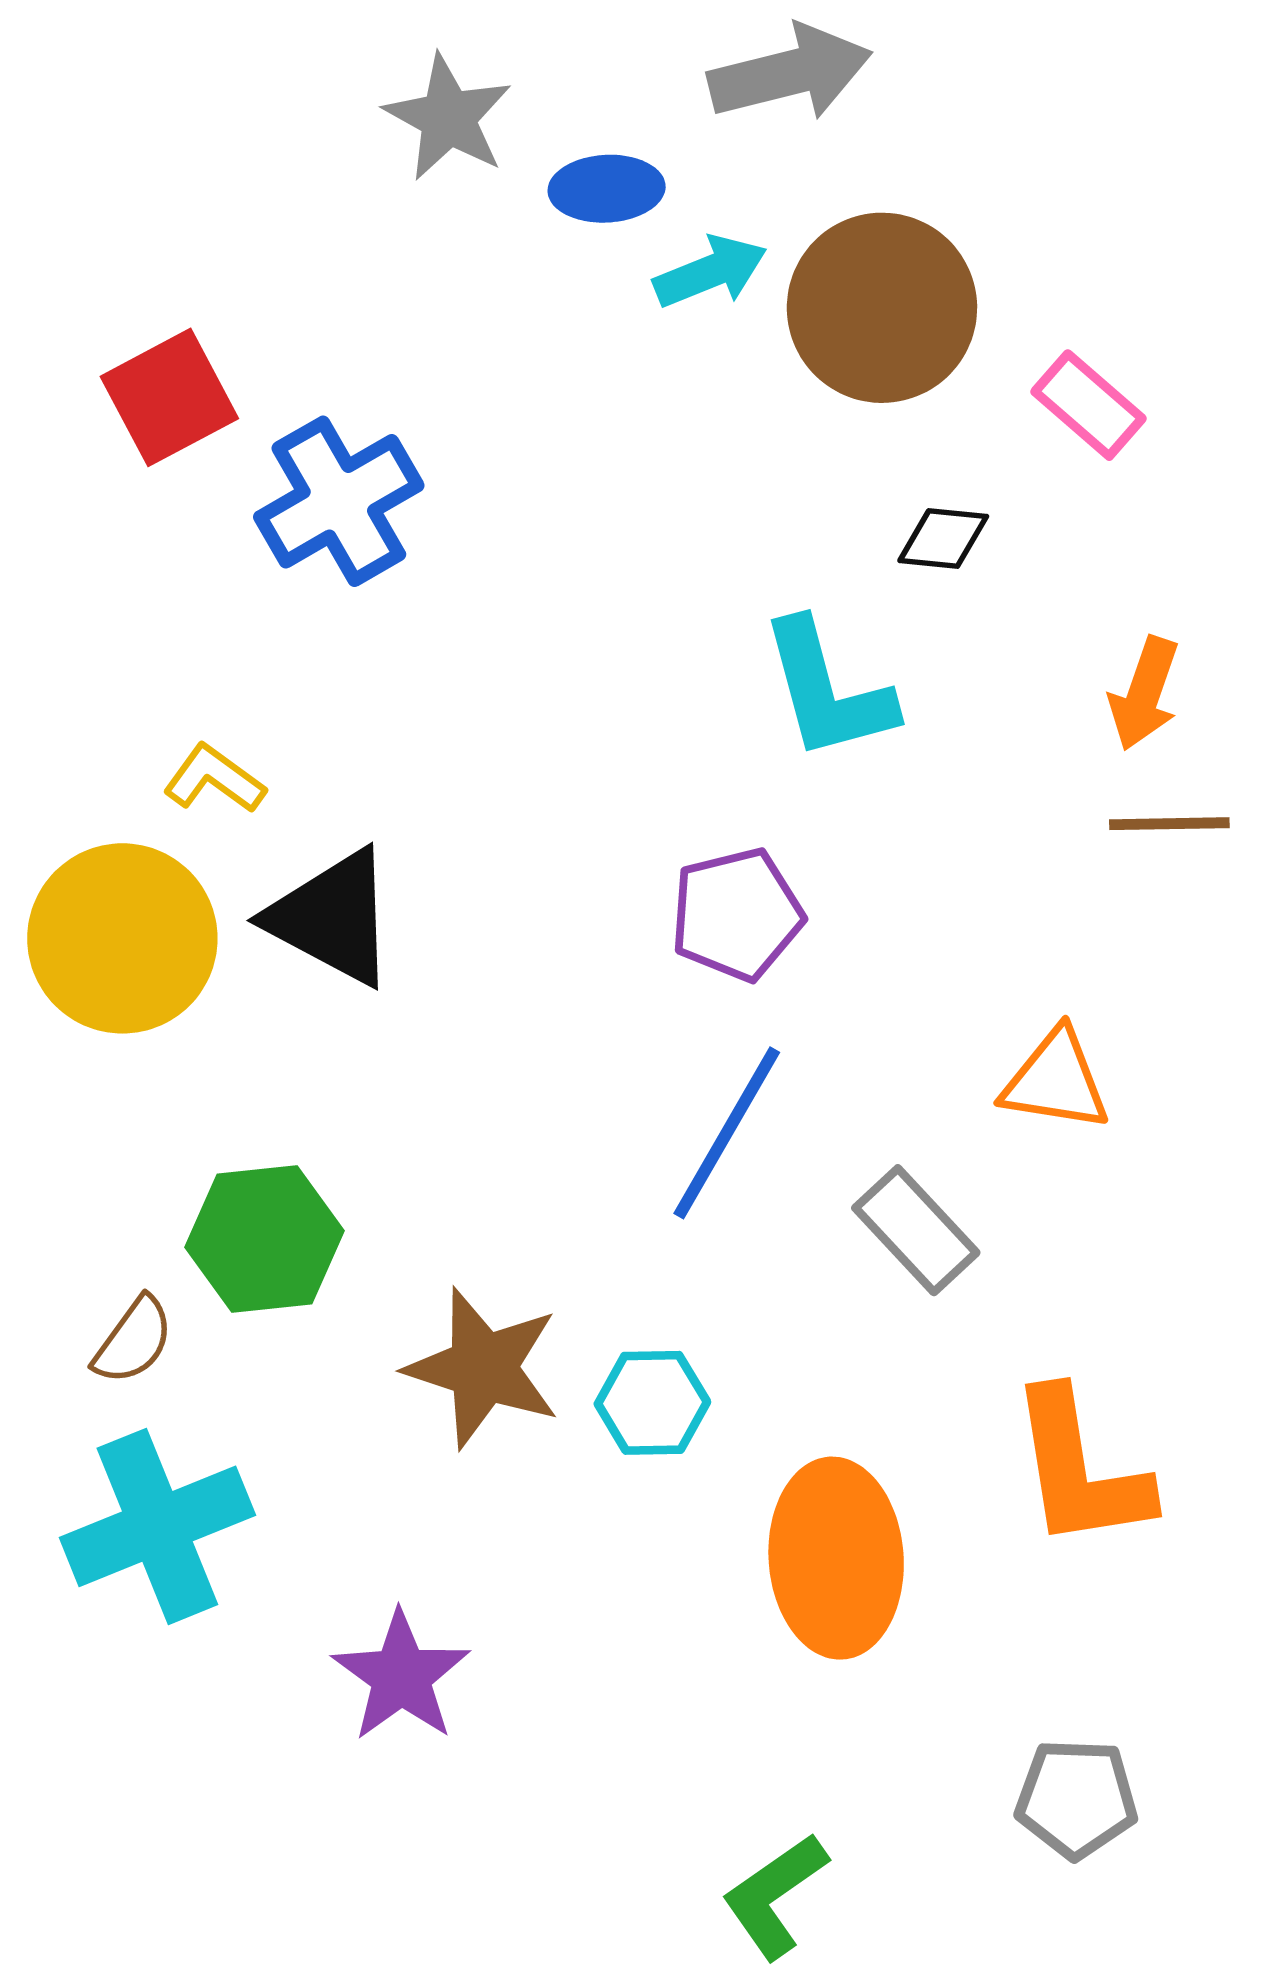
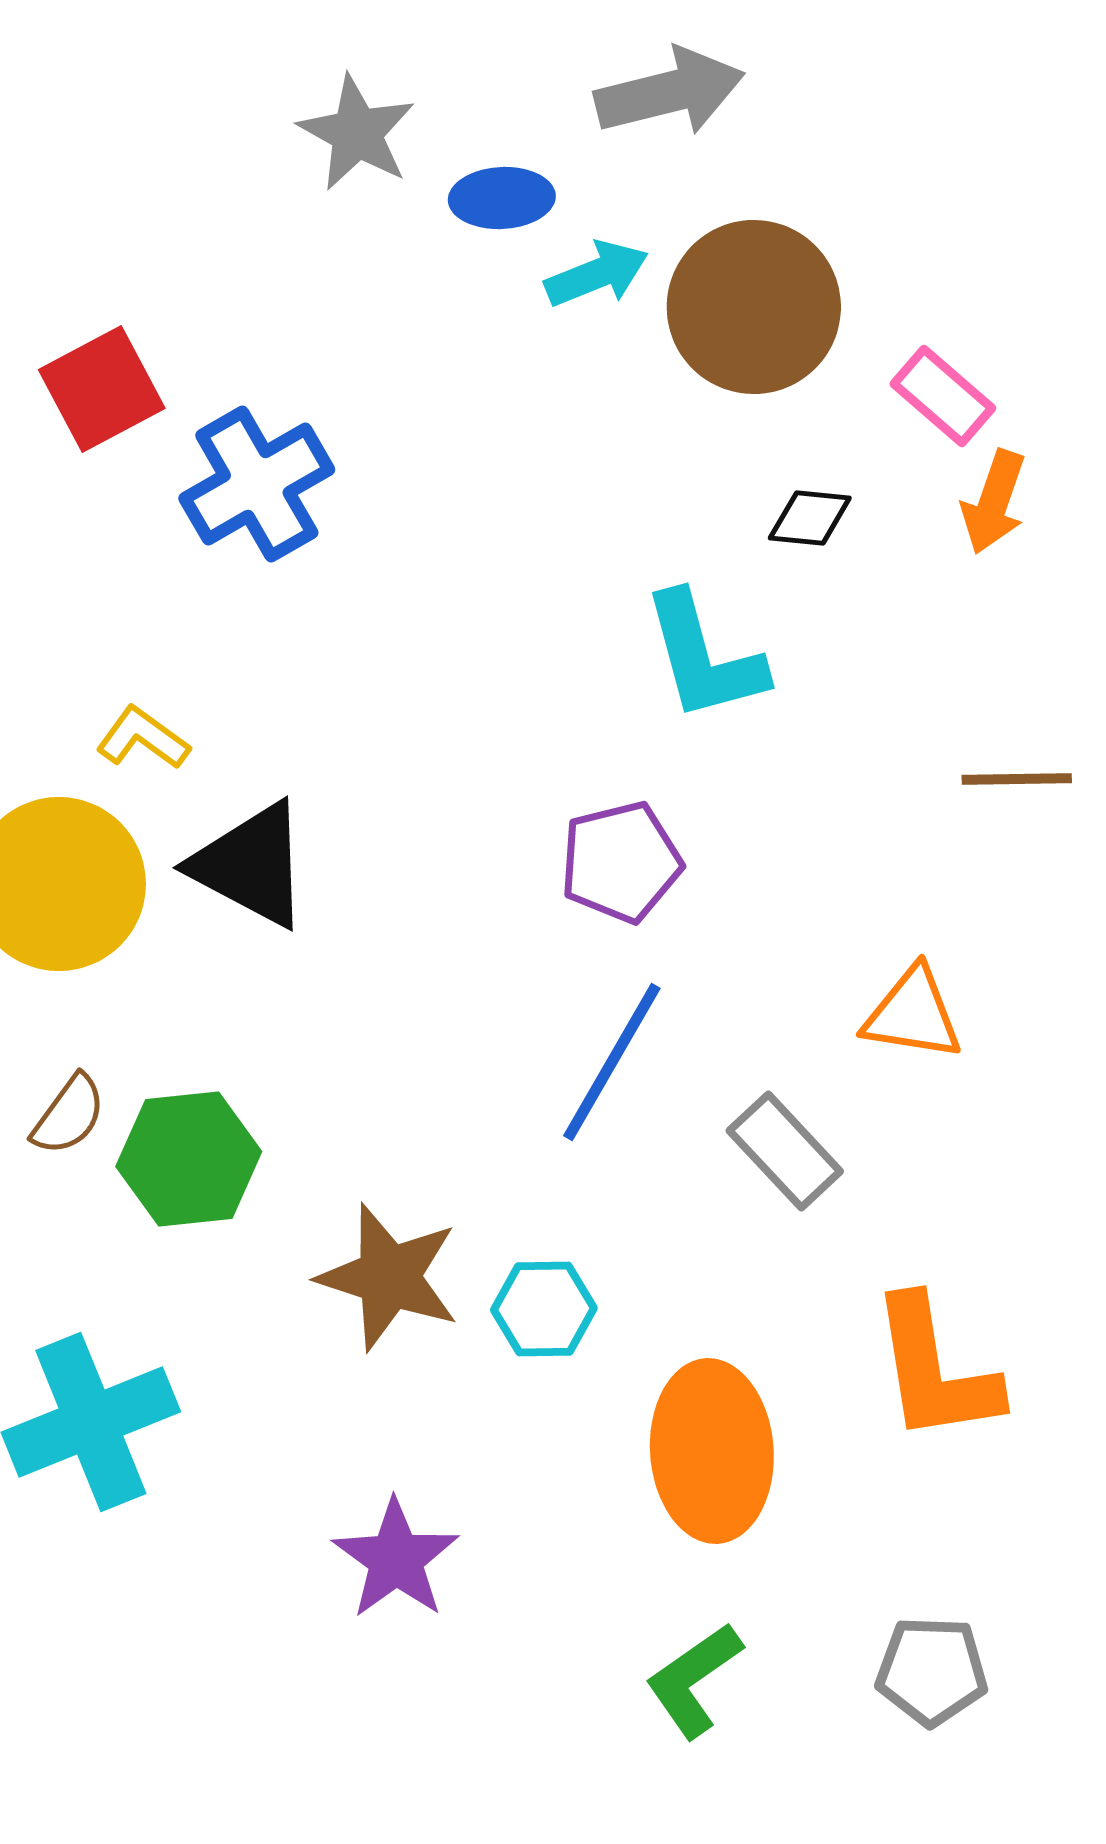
orange arrow: (1144, 694) -> (994, 502), moved
brown semicircle: (133, 1341) -> (69, 1115), moved
purple star: (401, 1676) -> (396, 1559), moved
green L-shape: (775, 1896) -> (694, 1680), moved

